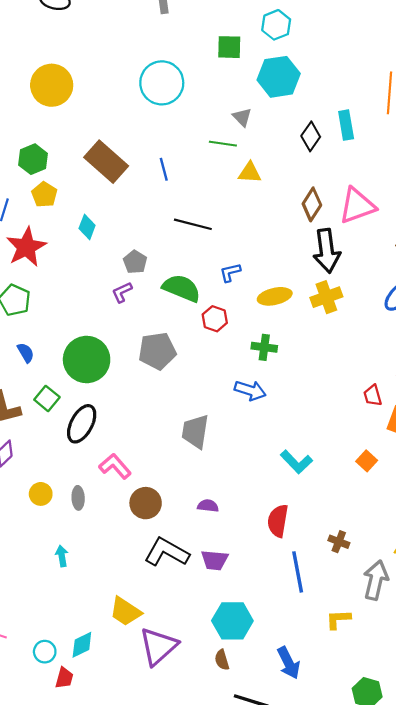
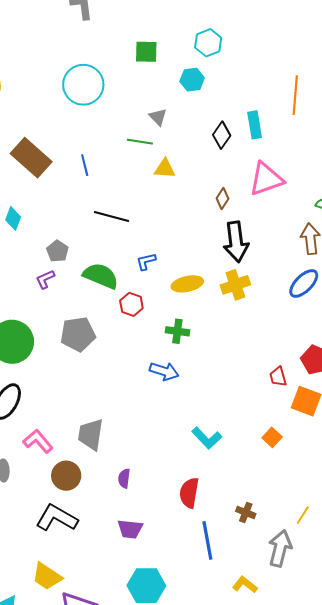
cyan hexagon: (276, 25) -> (208, 43), moved
cyan hexagon: (279, 77) -> (192, 80), size x0.6
brown diamond: (312, 204) -> (222, 199), size x0.7
pink triangle: (357, 206) -> (266, 179), moved
gray trapezoid: (195, 431) -> (91, 435), moved
purple semicircle: (208, 506) -> (124, 478), turned -90
black L-shape: (167, 552) -> (57, 518), moved
yellow L-shape: (338, 619) -> (245, 585), turned 40

